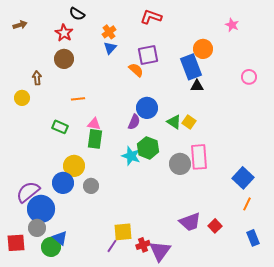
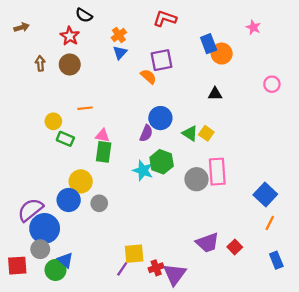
blue rectangle: (191, 67) -> (209, 44), moved, size x0.7
brown arrow: (37, 78) -> (40, 63), moved
yellow circle: (22, 98) -> (53, 121), moved

